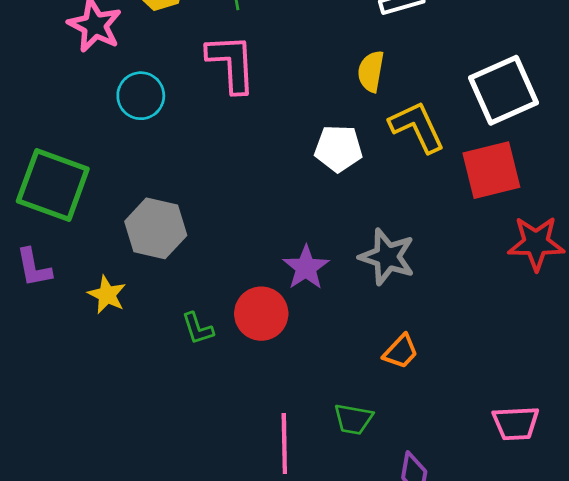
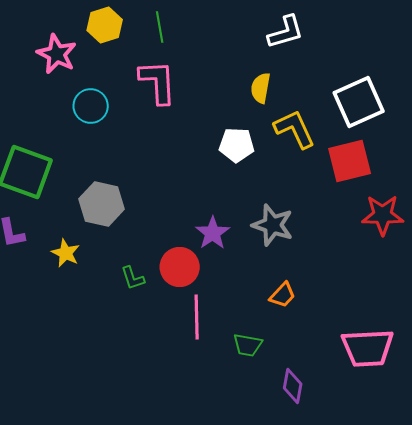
pink trapezoid: (516, 423) -> (368, 348), size x1.5
pink line: (284, 444) -> (197, 317), moved

